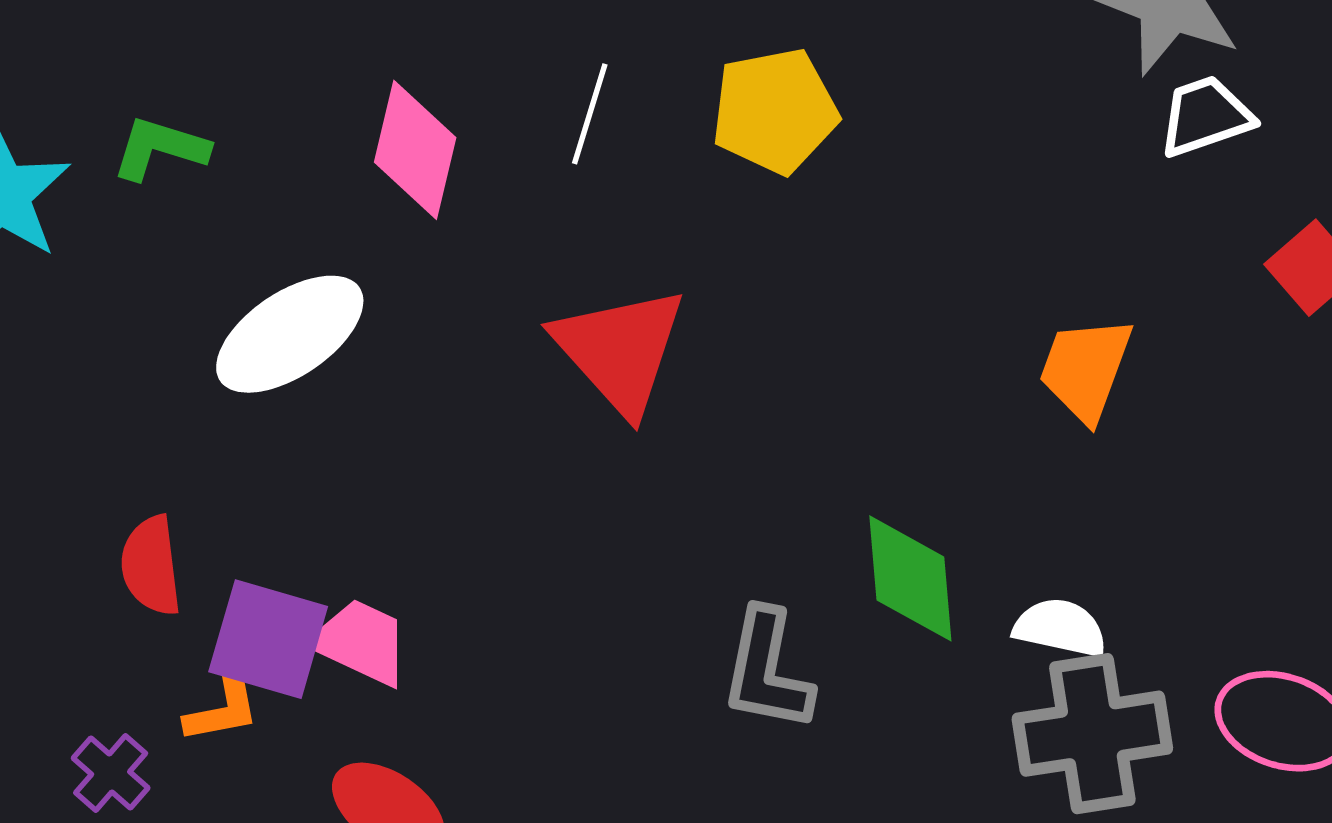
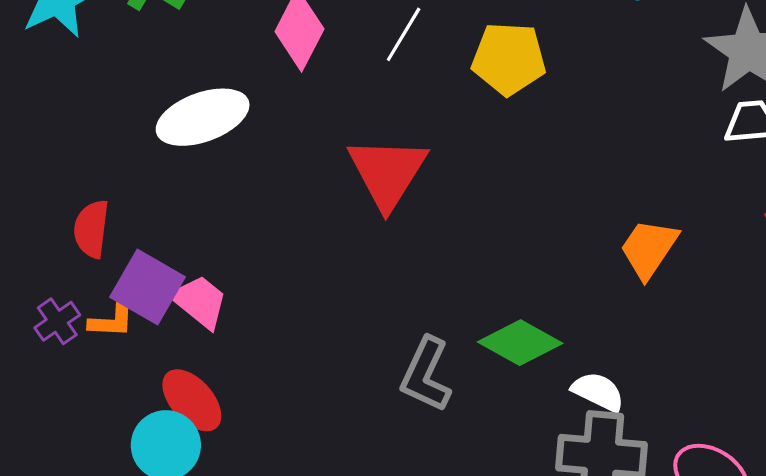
green diamond: (910, 578) -> (520, 343), turned -70
purple cross: (111, 773) -> (57, 321), moved

